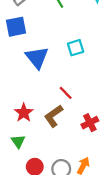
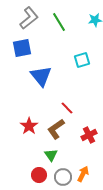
cyan square: (76, 48) -> (82, 60), moved
green triangle: (18, 141) -> (51, 155), moved

